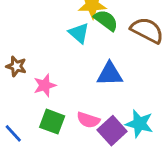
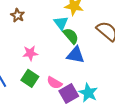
green semicircle: (106, 20) -> (71, 36), moved
brown star: (16, 66) -> (18, 15), moved

